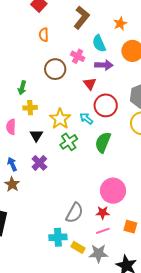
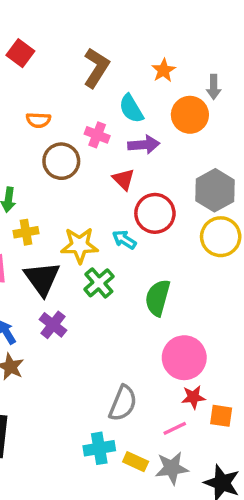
orange semicircle: (44, 35) -> (38, 120), moved, turned -80
yellow star: (60, 119) -> (80, 245), turned -30
black triangle: (36, 135) -> (42, 278), size x1.6
green semicircle: (103, 142) -> (158, 298), moved
red star: (103, 213) -> (193, 397), moved

